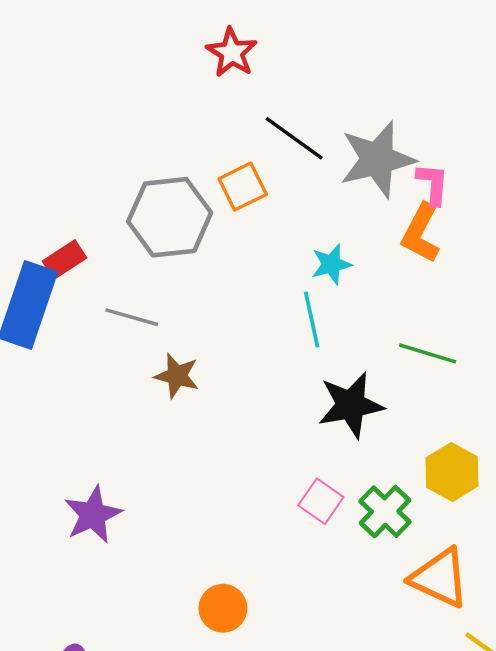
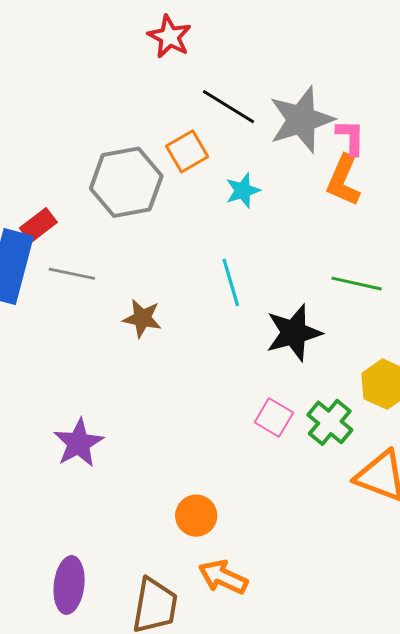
cyan star: (331, 264) -> (243, 191), moved
gray line: (132, 317) -> (72, 274), moved
cyan line: (312, 320) -> (231, 282), moved

